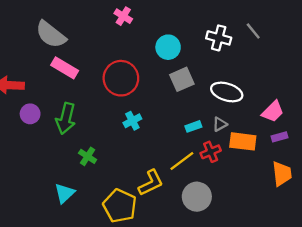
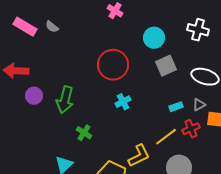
gray semicircle: (51, 35) -> (52, 27), size x0.5
pink rectangle: (65, 68) -> (25, 27), moved

